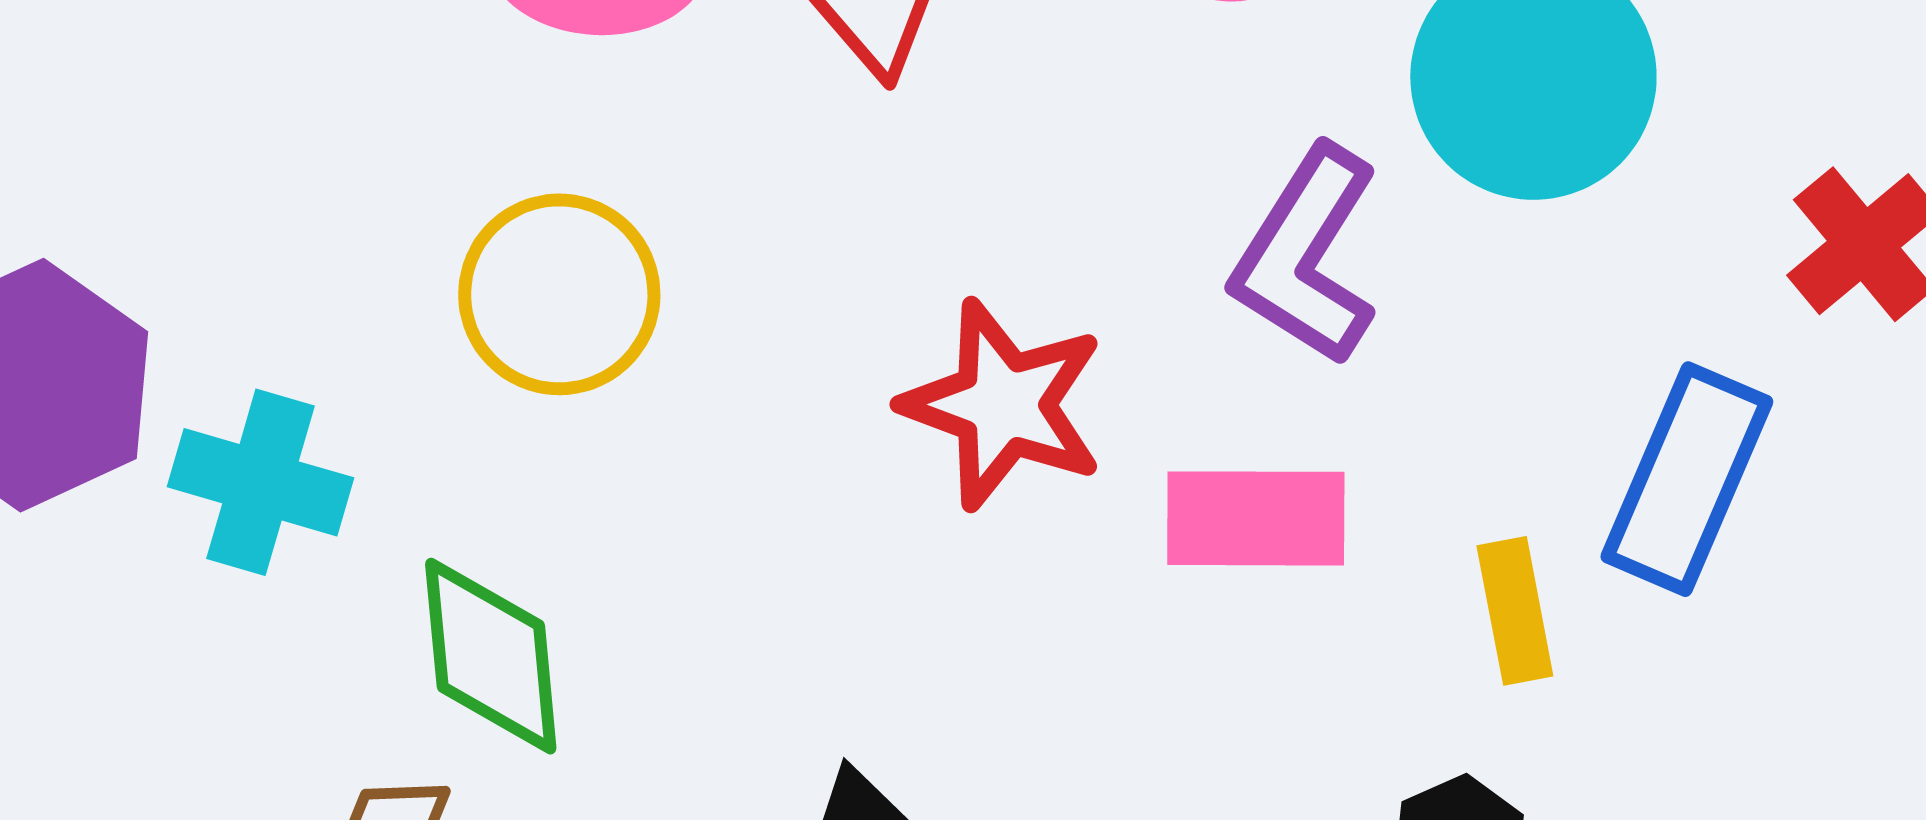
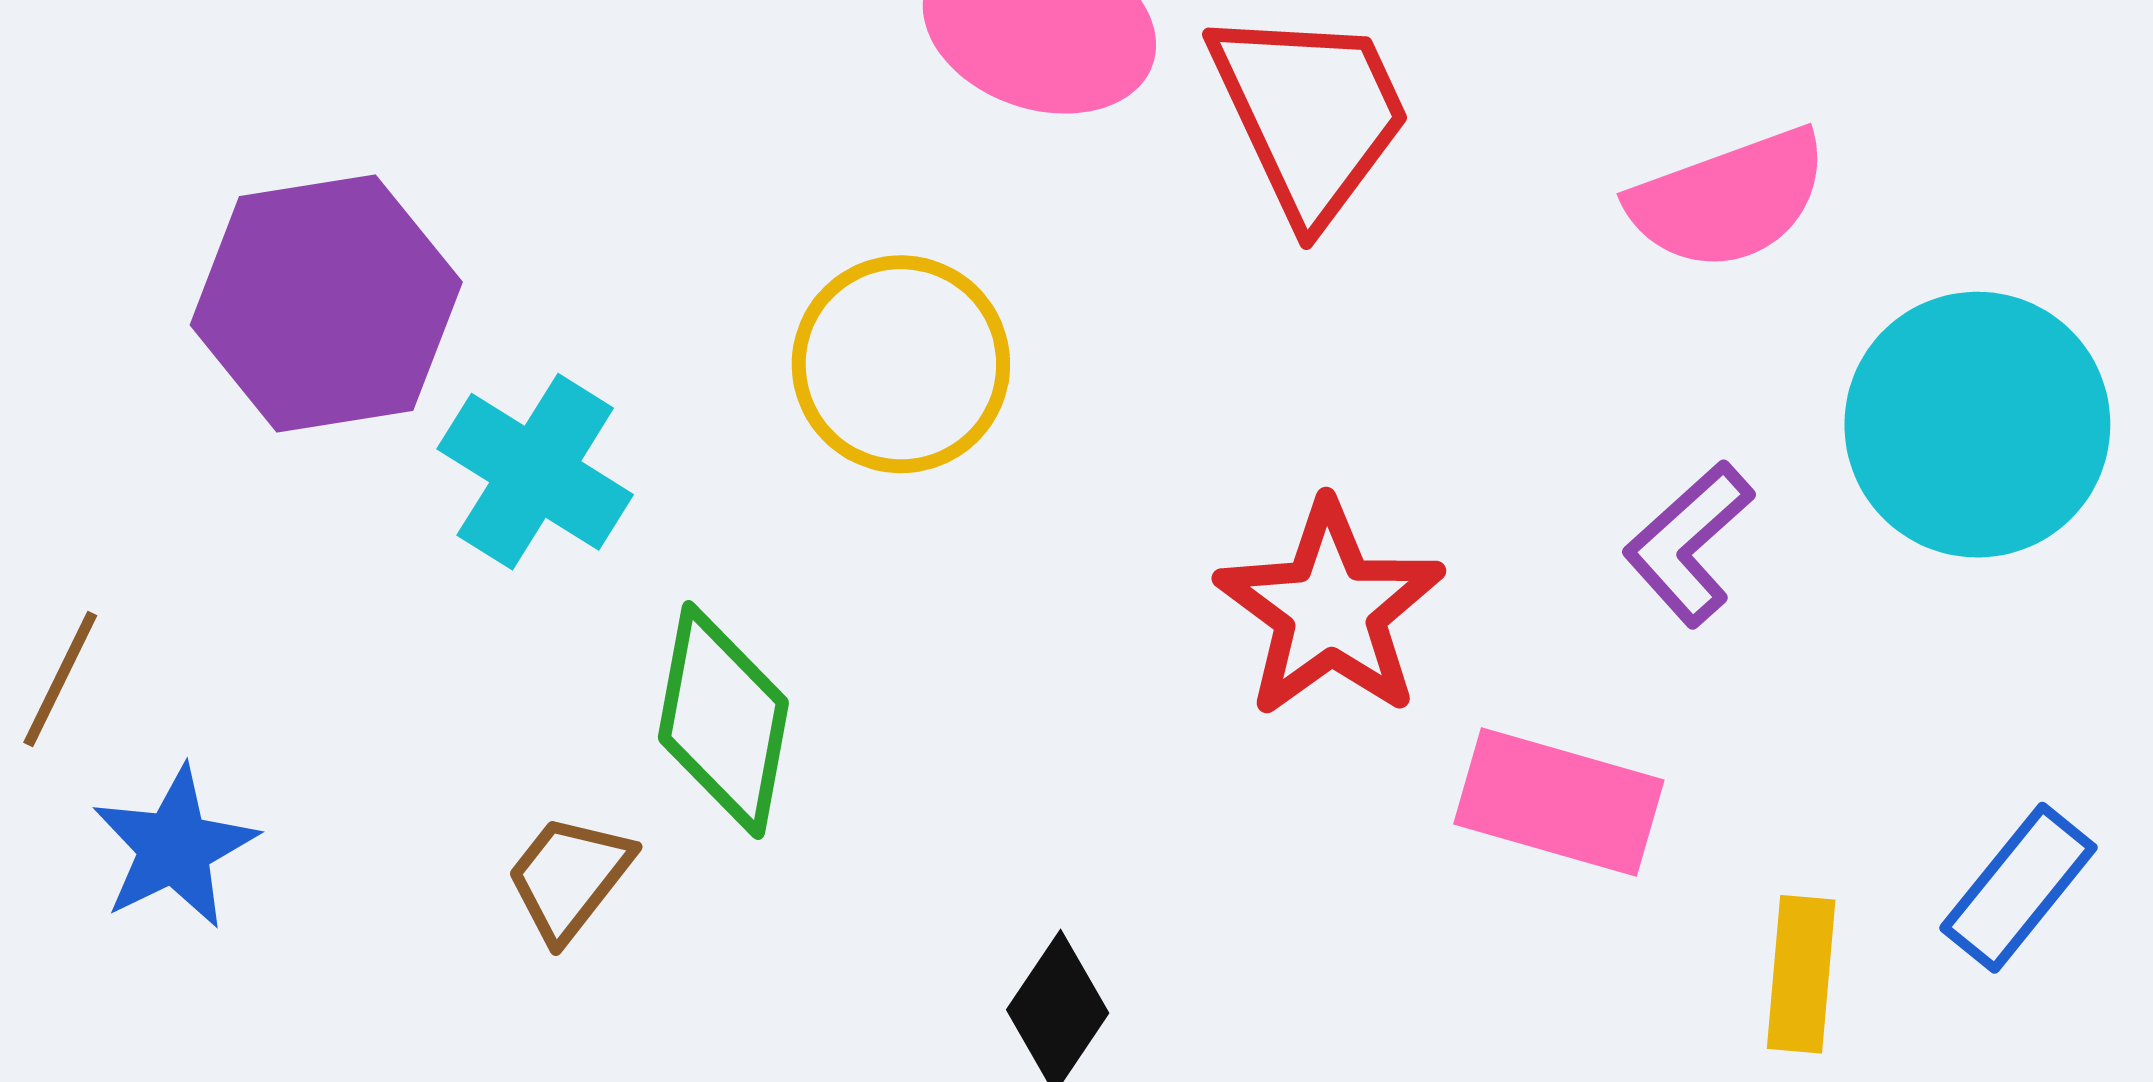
purple L-shape: (1306, 256) -> (1689, 544), size x0.7
blue rectangle: (1687, 479) -> (2018, 888), size x0.7

